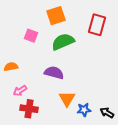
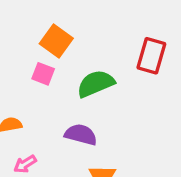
orange square: (56, 16) -> (56, 41), moved, turned -36

